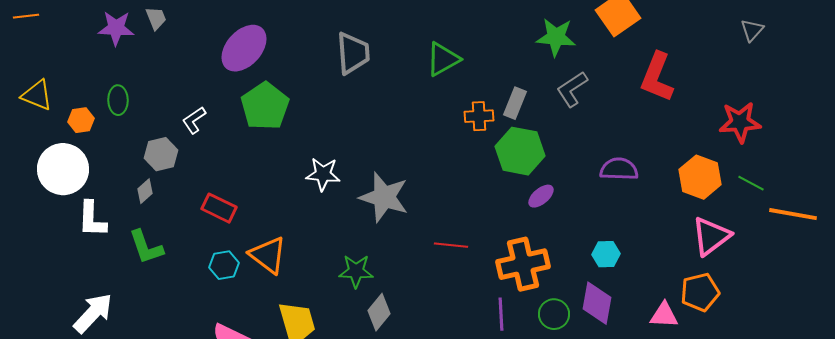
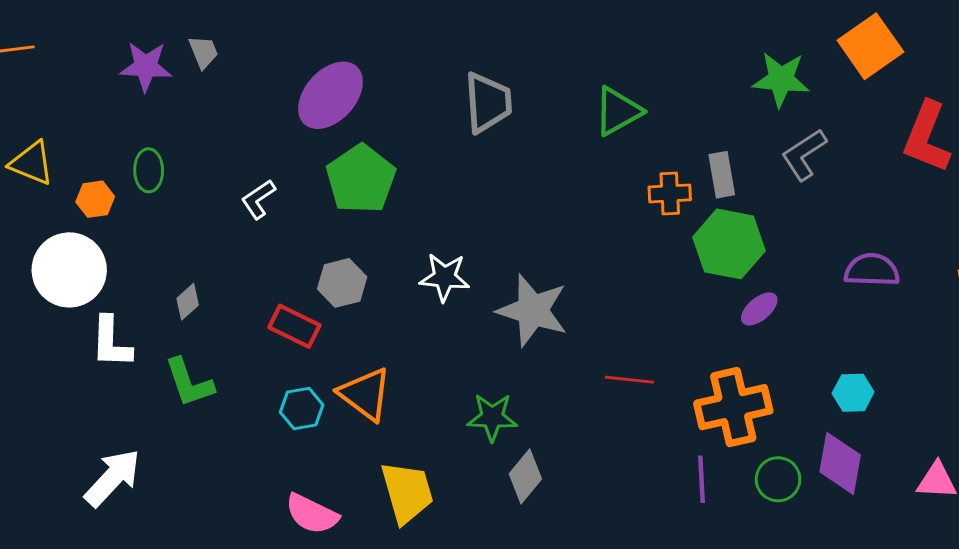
gray rectangle: (515, 103) -> (722, 175), turned -32
gray hexagon: (161, 154) -> (342, 283), moved

